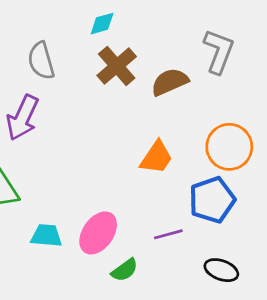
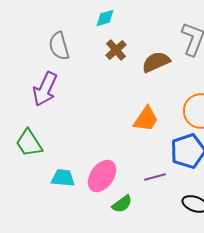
brown cross: (117, 66) -> (116, 50), size x0.7

